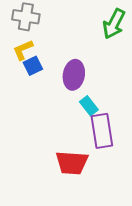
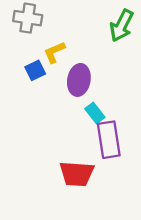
yellow L-shape: (23, 50) -> (54, 52), moved

